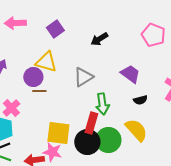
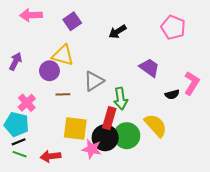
gray triangle: (83, 77) -> (94, 81), moved
brown line: (39, 91) -> (63, 94), moved
black semicircle: (140, 100) -> (172, 94), moved
pink star: (52, 152) -> (92, 149), moved

